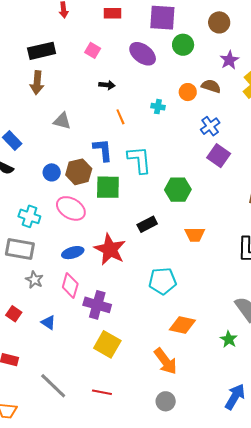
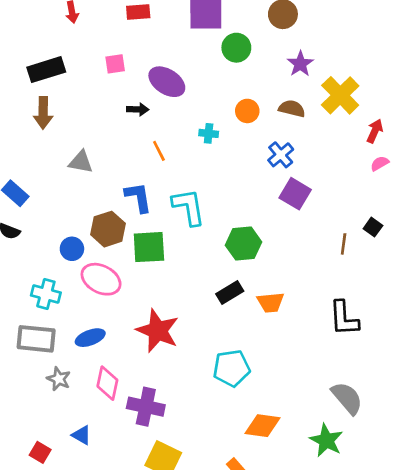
pink square: (93, 50) -> (115, 64), turned -35
purple ellipse: (143, 54) -> (167, 82), moved
brown semicircle: (211, 86) -> (292, 109), moved
blue circle: (52, 172) -> (72, 249), moved
black rectangle: (147, 224) -> (230, 293), moved
blue ellipse: (73, 253) -> (90, 338), moved
red square: (14, 314) -> (40, 452), moved
green star: (229, 339) -> (326, 440), size x1.4

